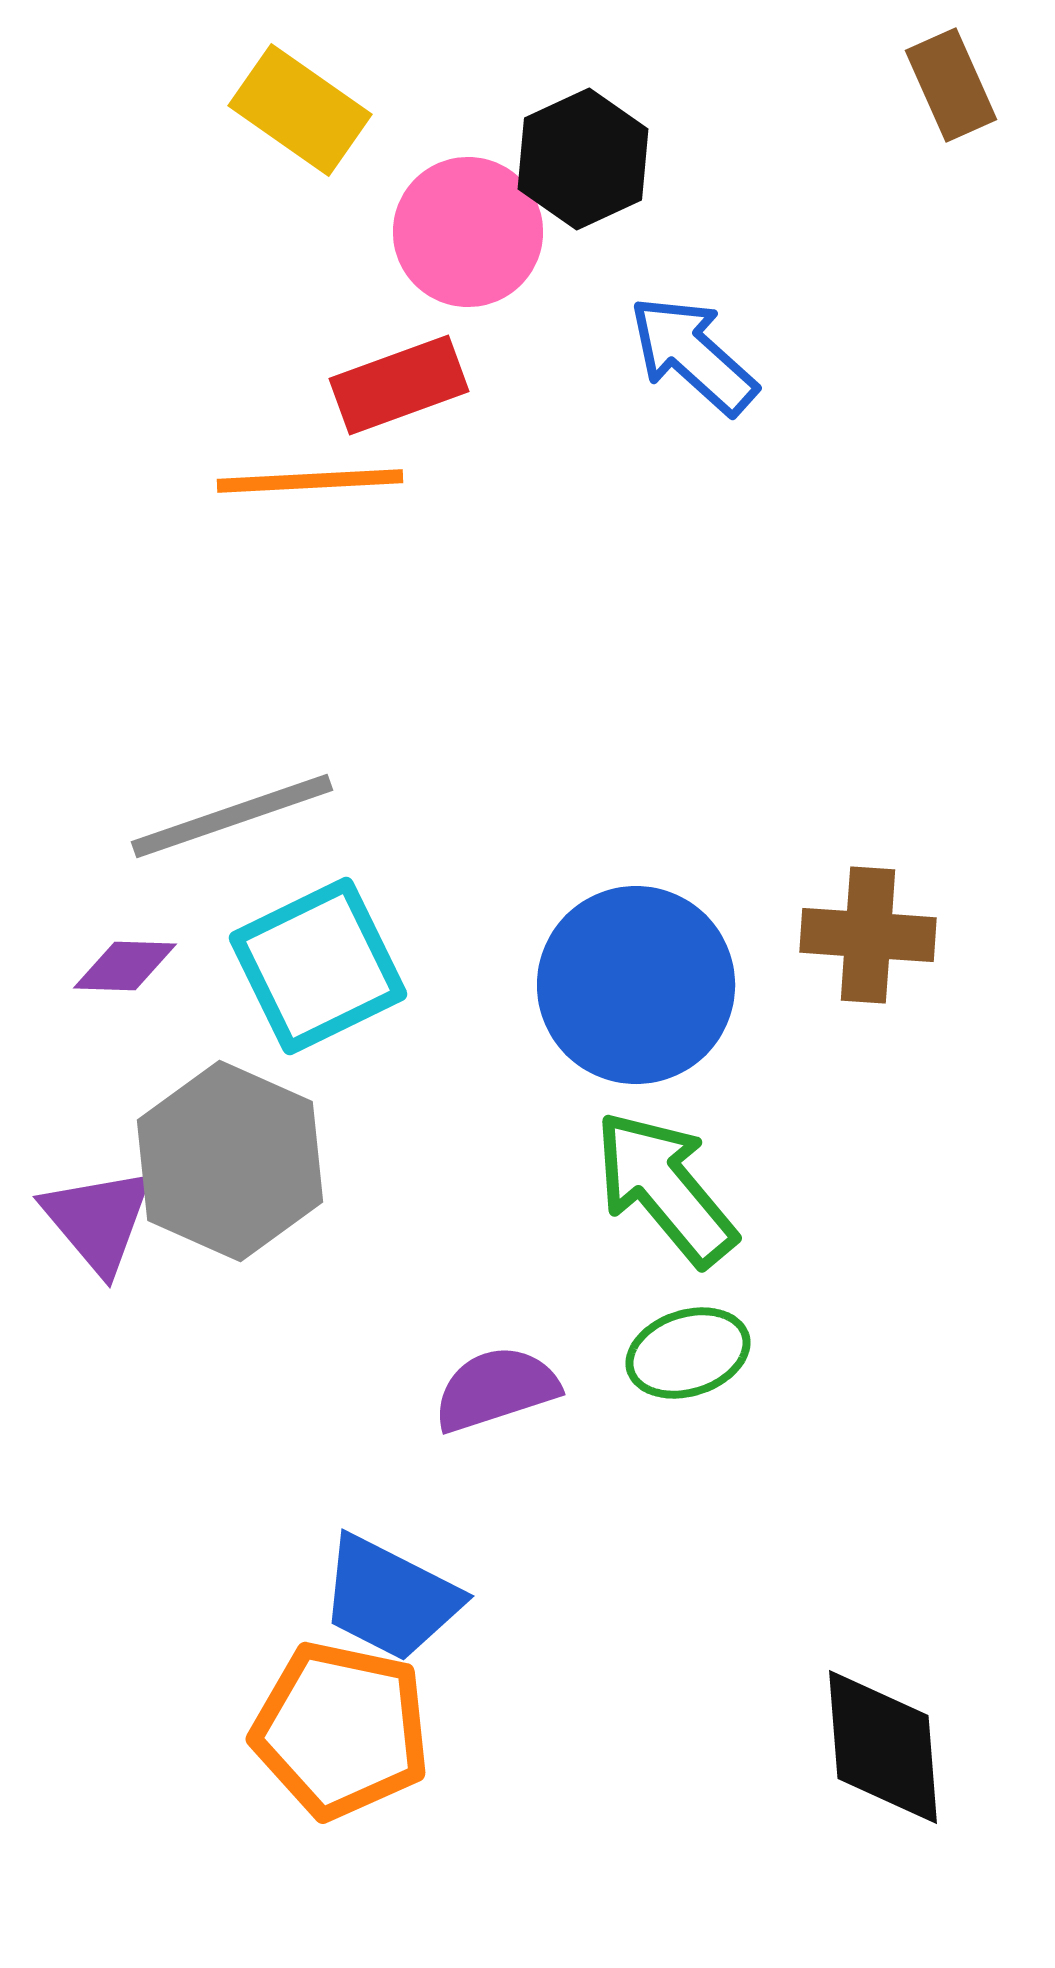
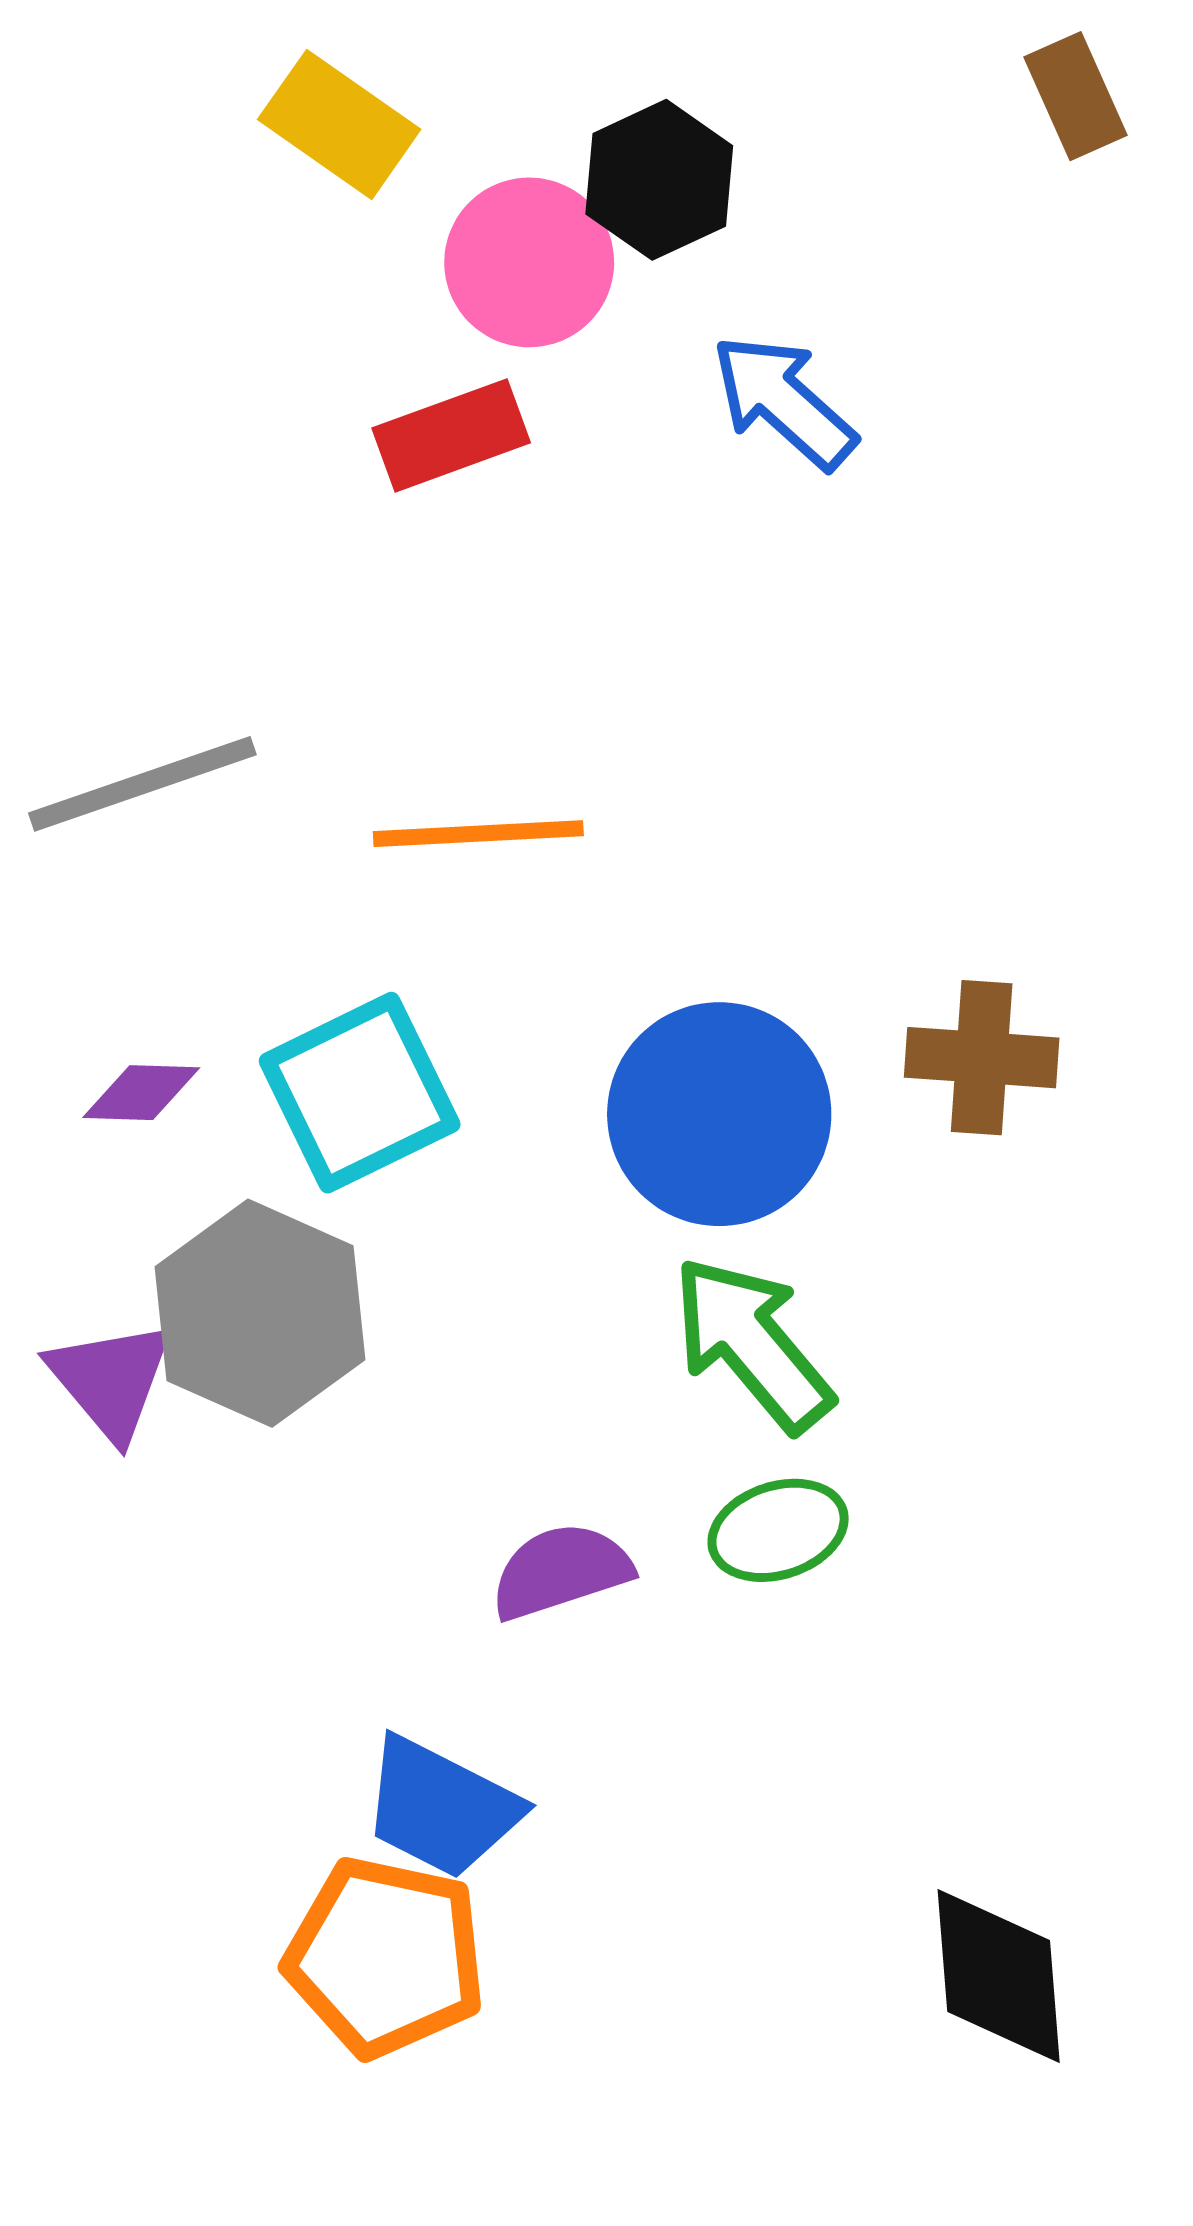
orange line: (310, 481) -> (478, 834), moved
gray line: (232, 816) -> (142, 784), moved

